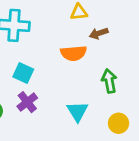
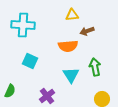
purple cross: (27, 102) -> (47, 96), moved
cyan triangle: (78, 111) -> (71, 75), moved

